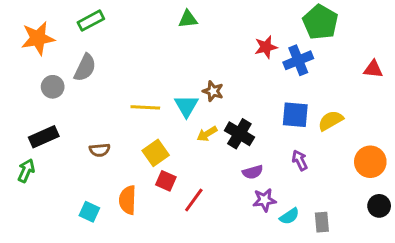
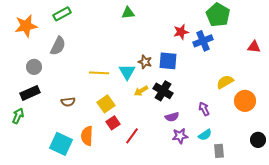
gray circle: (53, 87) -> (34, 67), moved
blue square: (295, 115) -> (168, 61), moved
orange circle: (370, 162) -> (245, 101), moved
red square: (166, 181) -> (113, 123), turned 32
cyan square: (89, 212) -> (61, 144), size x1.6
cyan semicircle: (289, 216) -> (205, 135), moved

